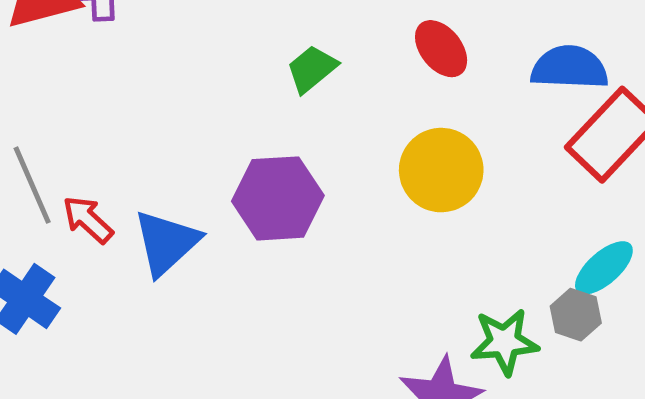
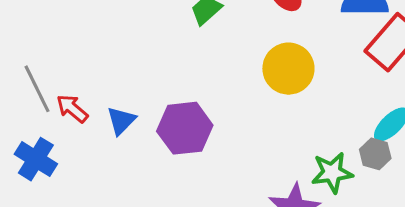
purple hexagon: (278, 198) -> (185, 128), moved
blue triangle: (166, 243) -> (121, 121), size x0.7

